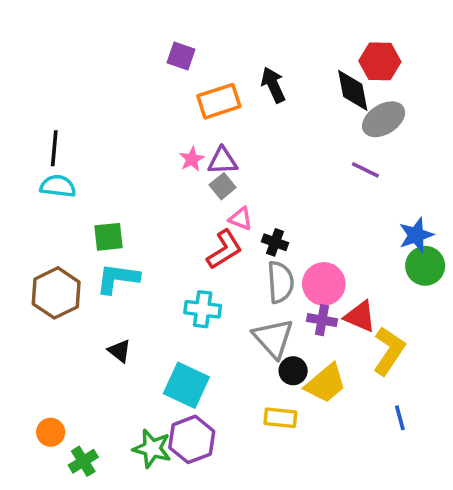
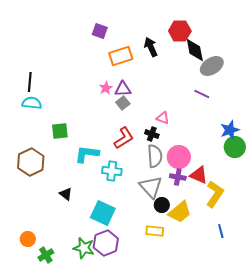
red hexagon: (380, 61) -> (180, 31), moved
pink triangle: (241, 219) -> (163, 118), moved
cyan L-shape: (118, 278) -> (87, 154), moved

